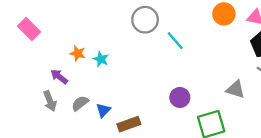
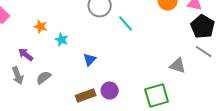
orange star: (78, 53) -> (41, 27), moved
purple circle: (180, 97) -> (110, 91), moved
blue triangle: (103, 110) -> (90, 60), moved

